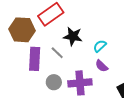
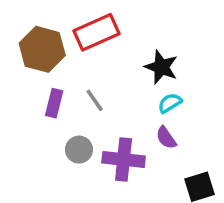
black star: (73, 36) -> (161, 67), moved
purple rectangle: (35, 59) -> (54, 103), size x0.7

